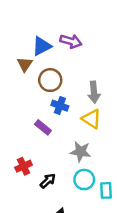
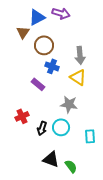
cyan circle: (84, 180) -> (61, 127), moved
black arrow: (48, 181) -> (42, 128), turned 152

